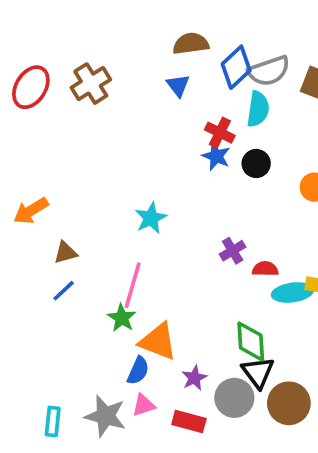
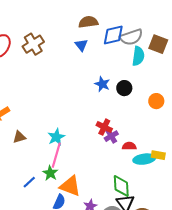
blue diamond: (236, 67) -> (113, 35), turned 30
cyan semicircle: (258, 109) -> (138, 56), moved
red cross: (220, 133) -> (104, 127), moved
cyan star: (151, 218) -> (56, 137), moved
blue line: (64, 291) -> (29, 182), moved

